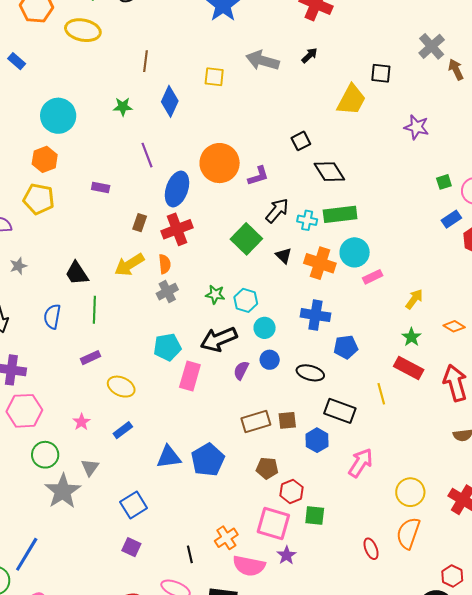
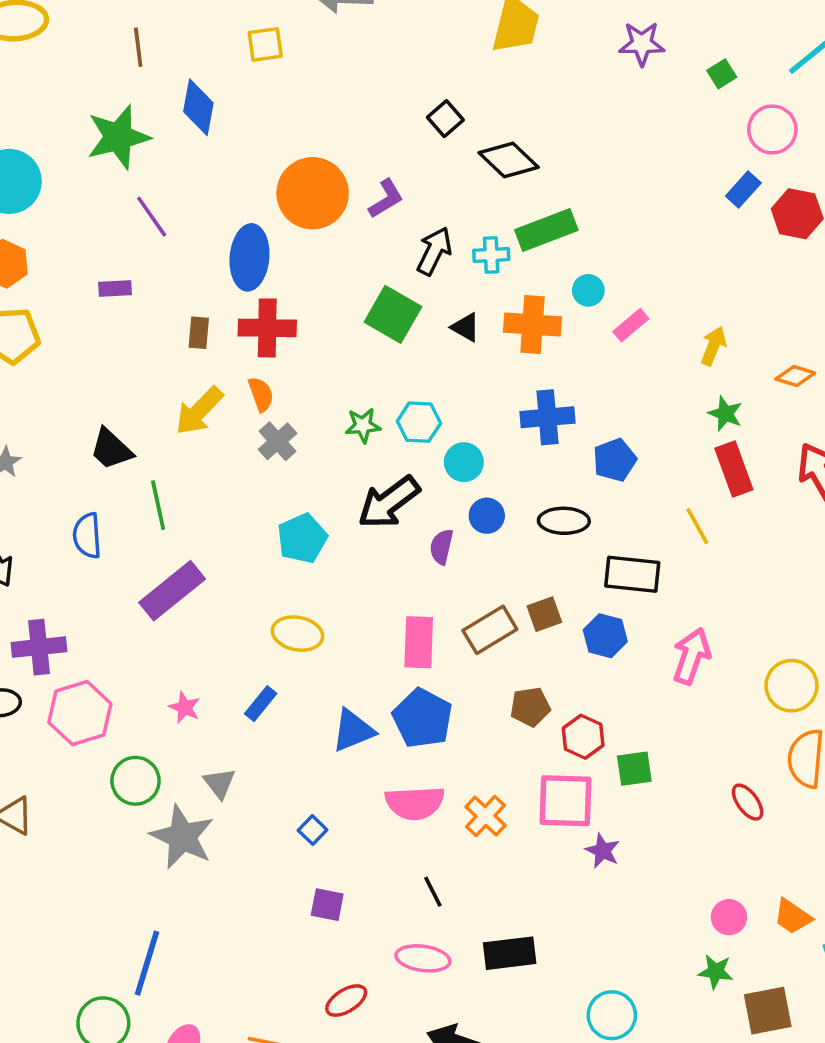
green star: (123, 107) -> (118, 137), size x1.8
purple line: (147, 155) -> (152, 217), moved
green square: (444, 182) -> (722, 74), moved
red cross: (177, 229) -> (267, 328), turned 36
cyan circle: (355, 252) -> (588, 290), size x0.6
purple rectangle: (90, 358) -> (172, 591), size x1.8
red rectangle: (409, 368) -> (734, 469), turned 56
pink rectangle: (190, 376) -> (419, 642), moved
yellow ellipse: (121, 387) -> (298, 634), moved
blue square: (134, 505) -> (313, 830), size x0.6
orange cross: (226, 538) -> (485, 816), moved
pink semicircle: (249, 566) -> (415, 803), moved

